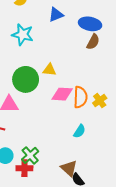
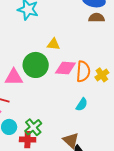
brown semicircle: (93, 42) -> (96, 18), turned -119
green circle: (26, 79) -> (36, 65), moved

